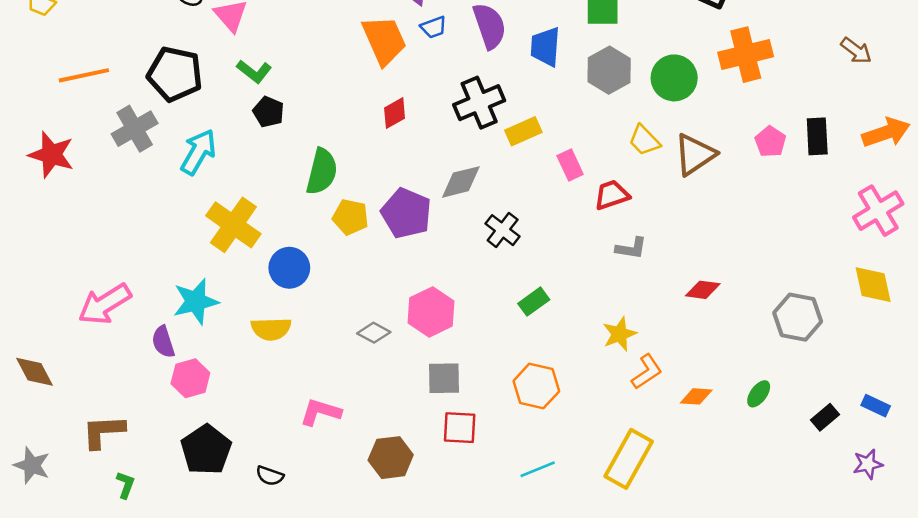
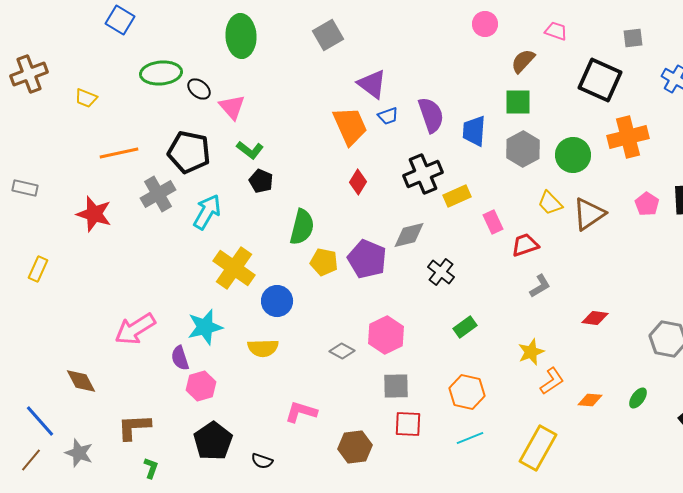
red diamond: (395, 113) -> (358, 182), turned -30
gray L-shape: (631, 248) -> (540, 286), turned -40
cyan line: (538, 469) -> (470, 438), moved

